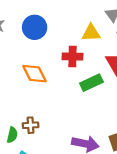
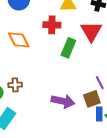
green rectangle: (91, 83) -> (68, 48), turned -42

